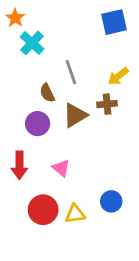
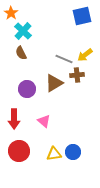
gray line: (71, 72) -> (64, 59), moved, turned -48
brown semicircle: (47, 93) -> (21, 53), moved
blue circle: (111, 201) -> (73, 152), moved
red circle: (43, 210) -> (19, 151), moved

